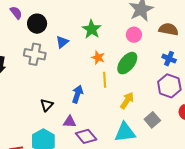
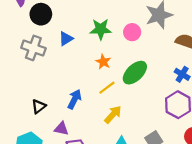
green star: (92, 29) -> (101, 29), turned 30
pink circle: (134, 35) -> (132, 32), moved
yellow line: (105, 80) -> (107, 88), turned 49
yellow arrow: (127, 101) -> (113, 114), moved

